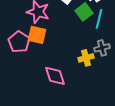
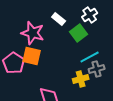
cyan line: (99, 19) -> (90, 57), moved, turned 48

